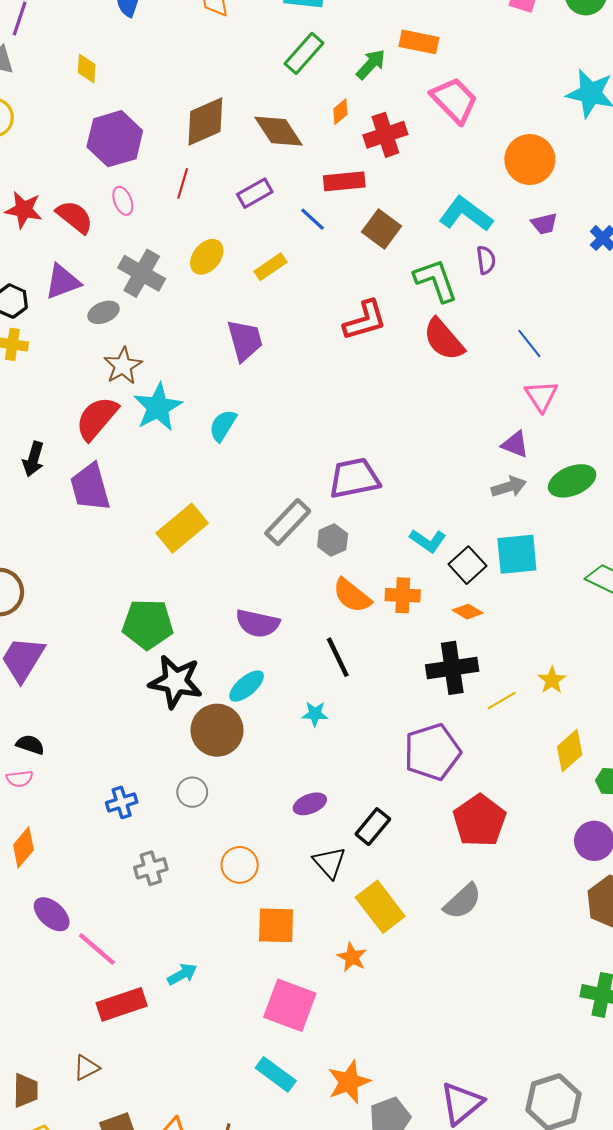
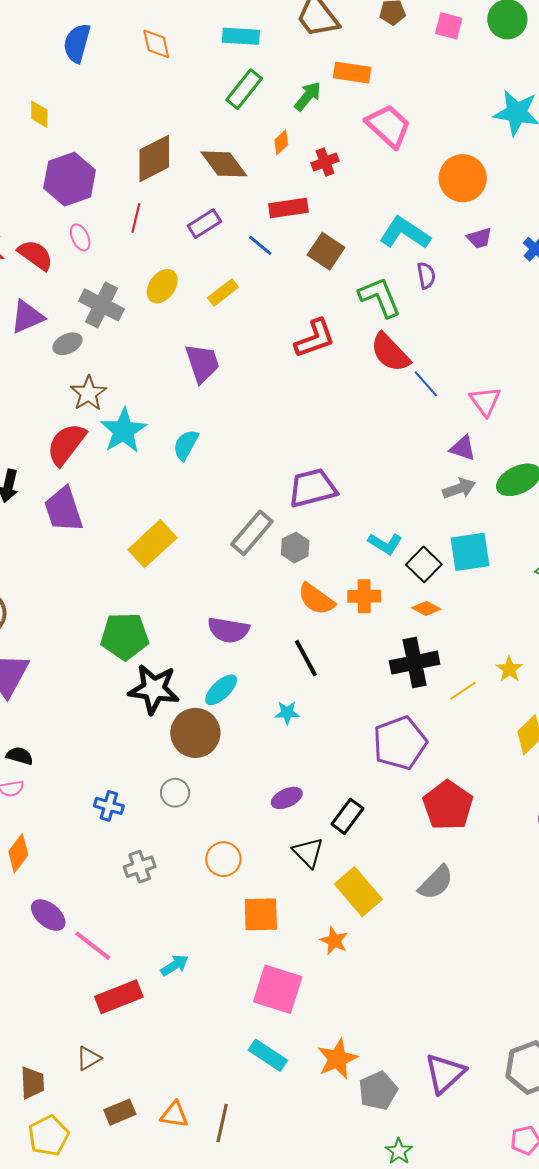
red cross: (385, 135) -> (325, 162), size x0.7
blue line: (529, 343) -> (426, 384), moved
blue cross: (122, 802) -> (109, 806), turned 36

